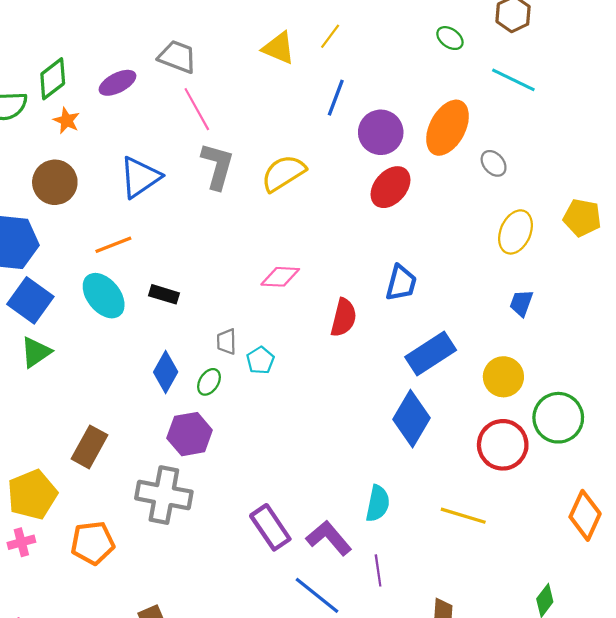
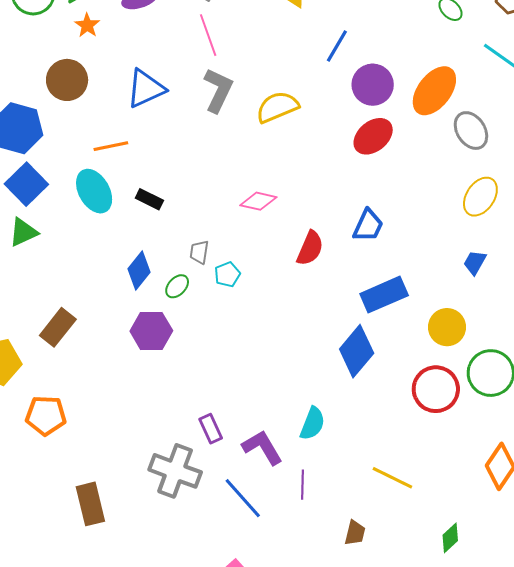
gray ellipse: (494, 163) -> (471, 131), size x1.5
gray cross: (164, 495) -> (175, 471), moved
yellow line: (463, 516) -> (392, 478), moved
purple rectangle: (270, 527) -> (211, 429), size x0.7

